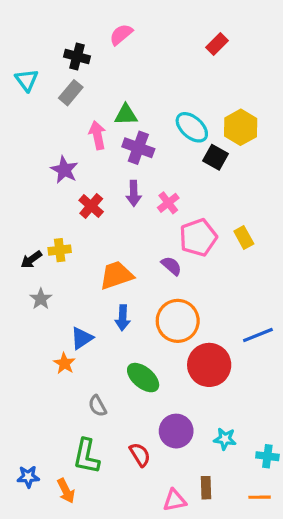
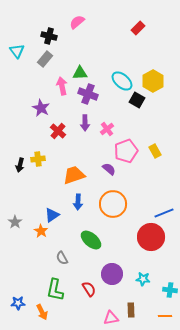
black arrow: (31, 260) -> (20, 165), turned -40
gray star: (41, 299) -> (15, 222), moved
red circle: (209, 365) -> (151, 237), moved

